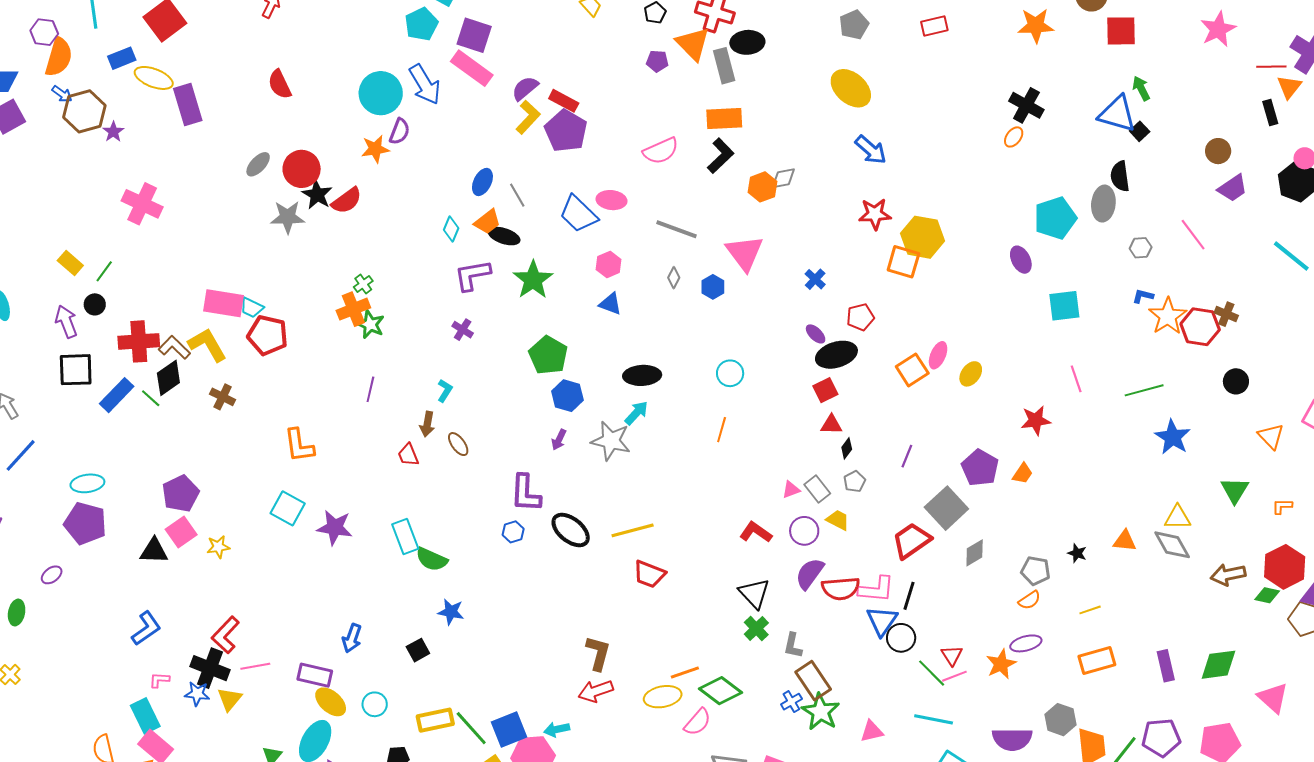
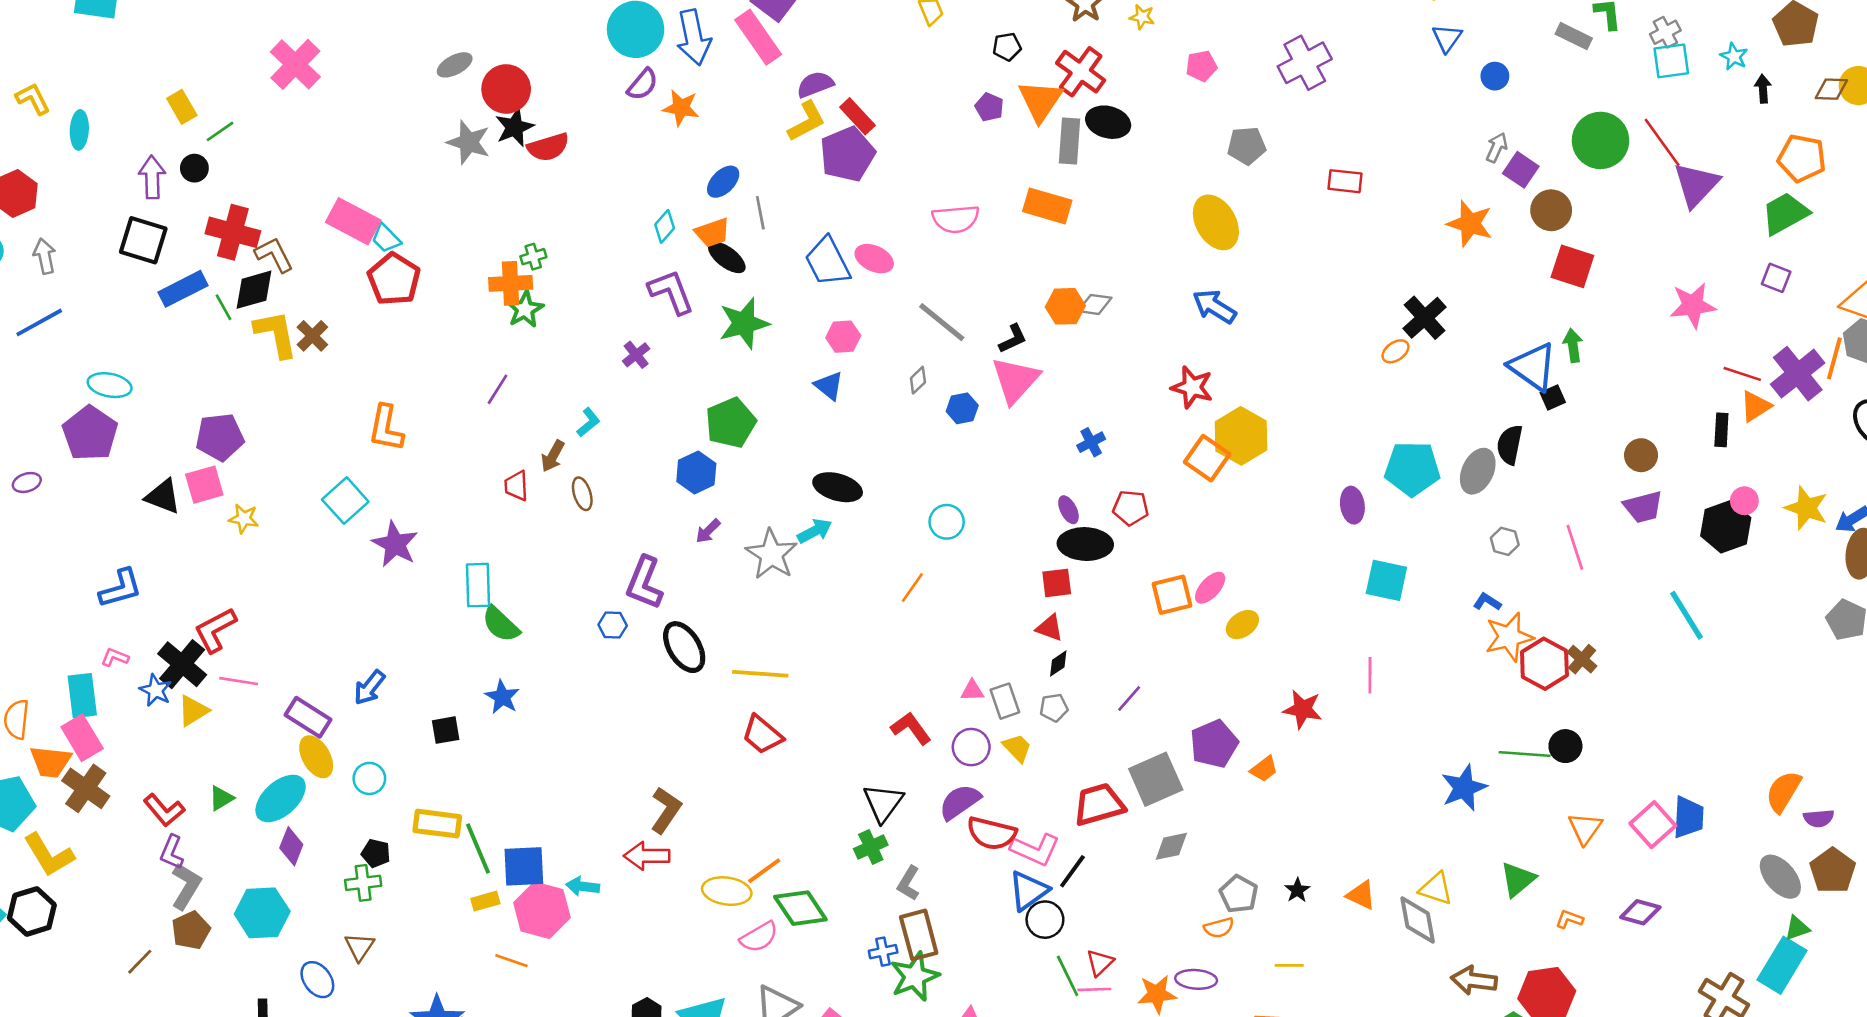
orange star: (375, 149) -> (681, 108), moved
blue arrow: (871, 150) -> (1214, 306), turned 152
black L-shape: (720, 156) -> (1013, 339), moved, size x0.7
purple L-shape: (472, 275) -> (671, 292), turned 60
yellow L-shape: (207, 345) -> (276, 334), moved
green line: (1144, 390) -> (1525, 754), moved
blue hexagon: (567, 396) -> (696, 472), moved
orange line: (685, 672) -> (764, 871), turned -36

